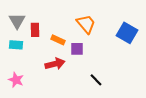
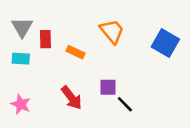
purple square: (77, 49) -> (108, 87), moved
red arrow: (55, 64) -> (72, 98), moved, turned 66

